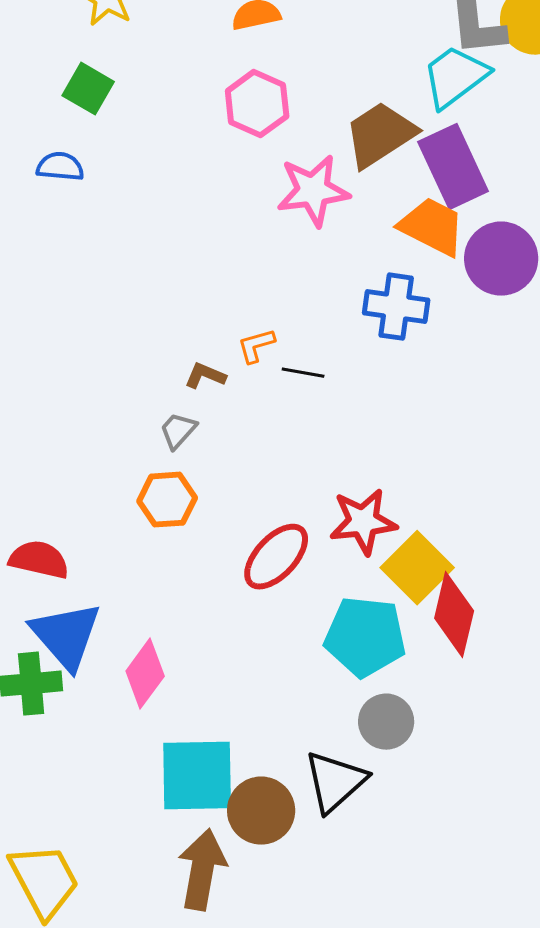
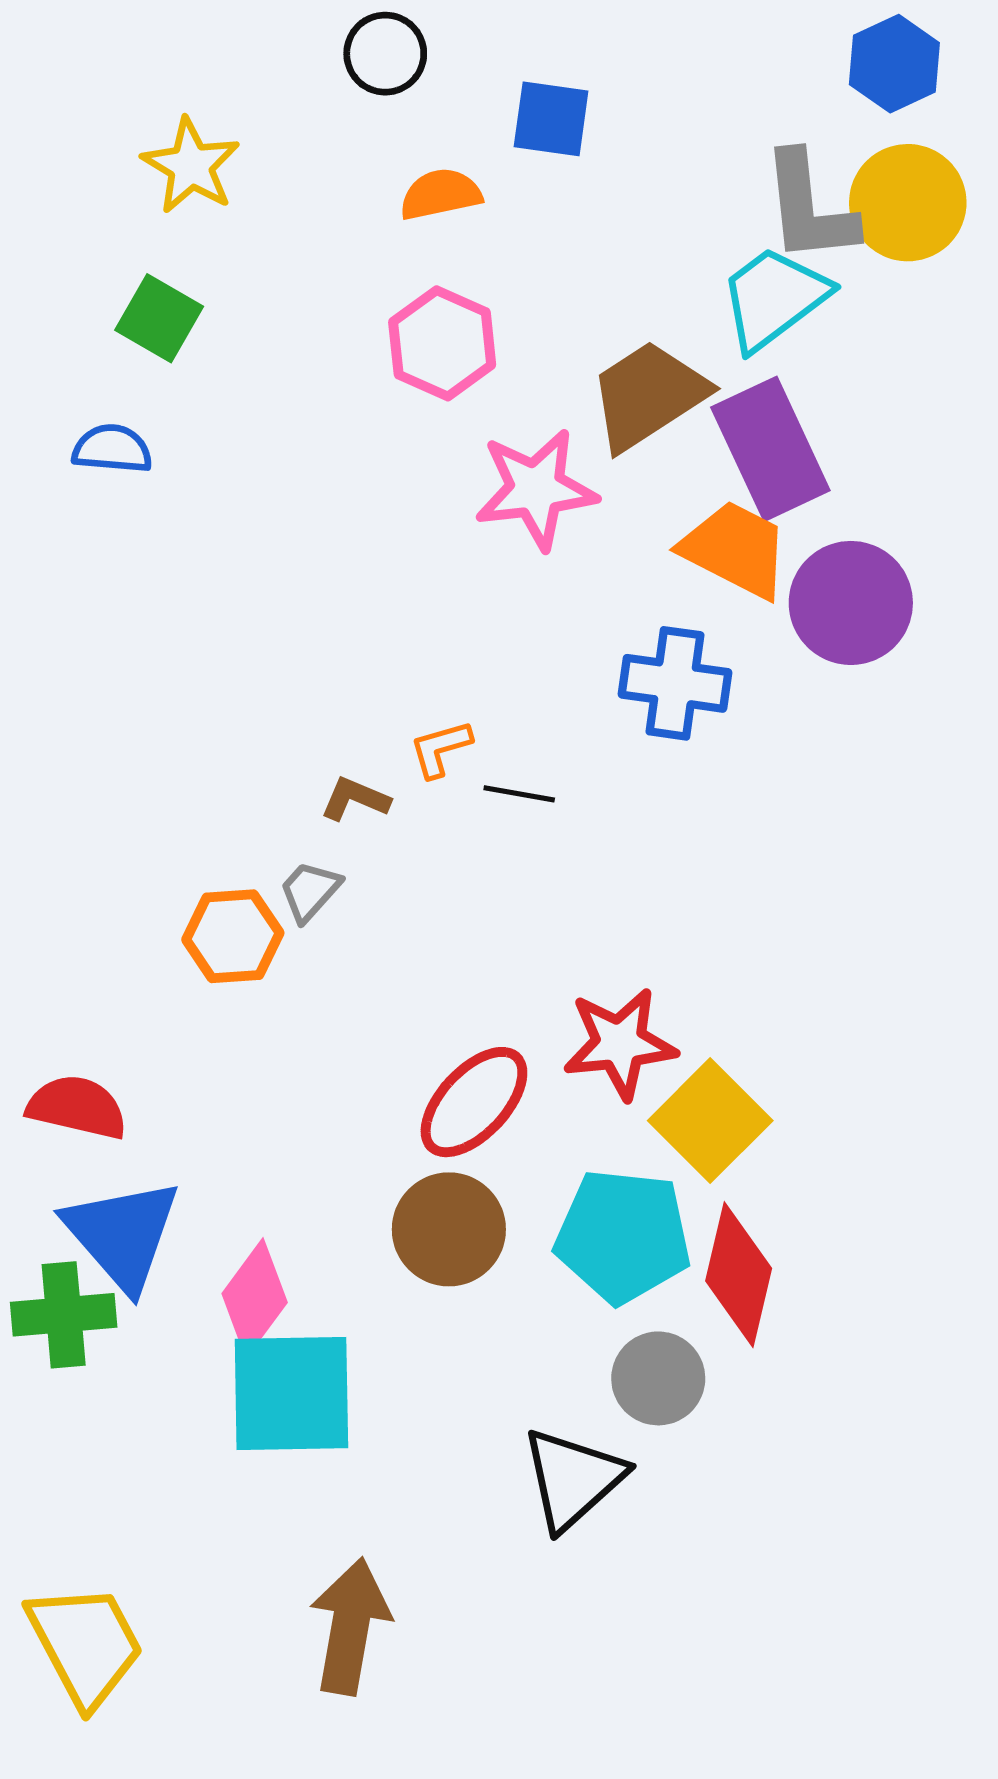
orange hexagon: (167, 500) -> (233, 936), moved
red diamond: (454, 615) -> (739, 1275), moved
cyan square: (197, 776) -> (291, 1394), moved
brown circle: (261, 811) -> (449, 1229), moved

